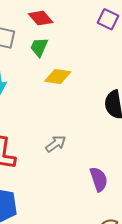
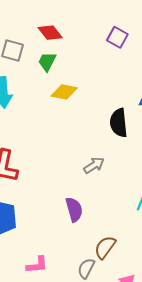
gray arrow: (56, 144) -> (94, 165), moved
purple semicircle: (99, 179) -> (74, 209), moved

